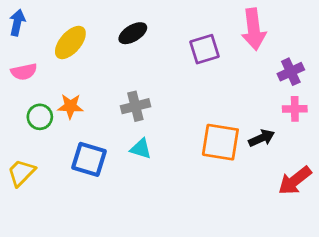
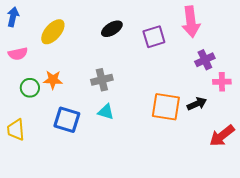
black ellipse: (133, 33) -> (112, 29), moved
purple cross: (291, 72) -> (205, 60), moved
yellow trapezoid: (21, 173) -> (16, 130), turned -50

